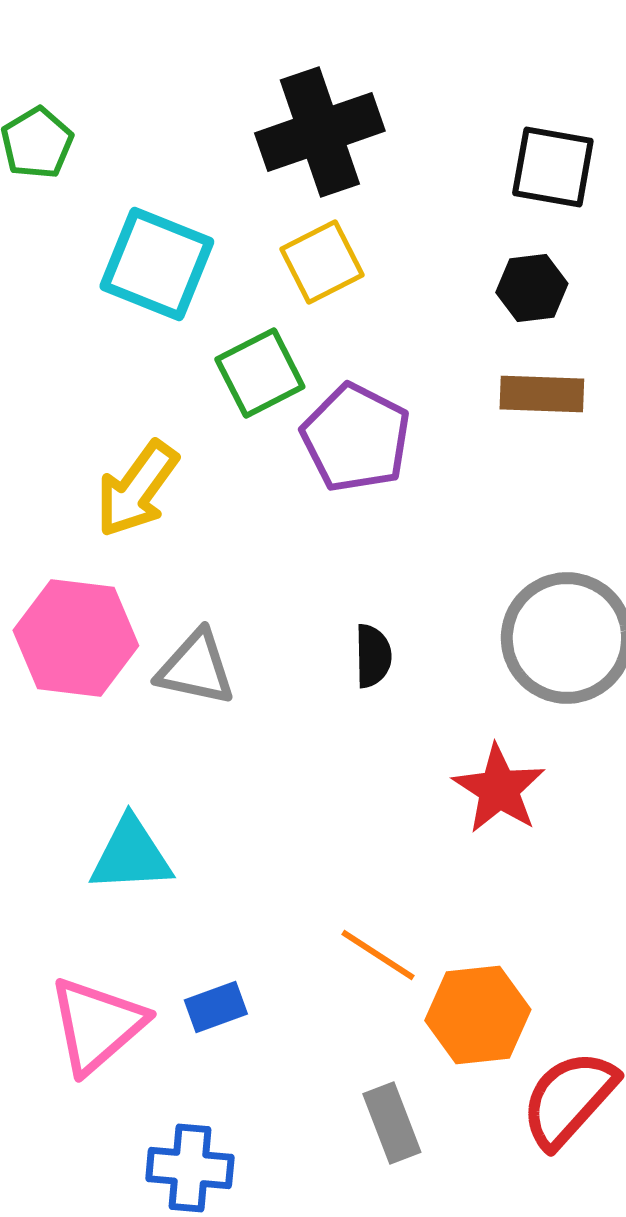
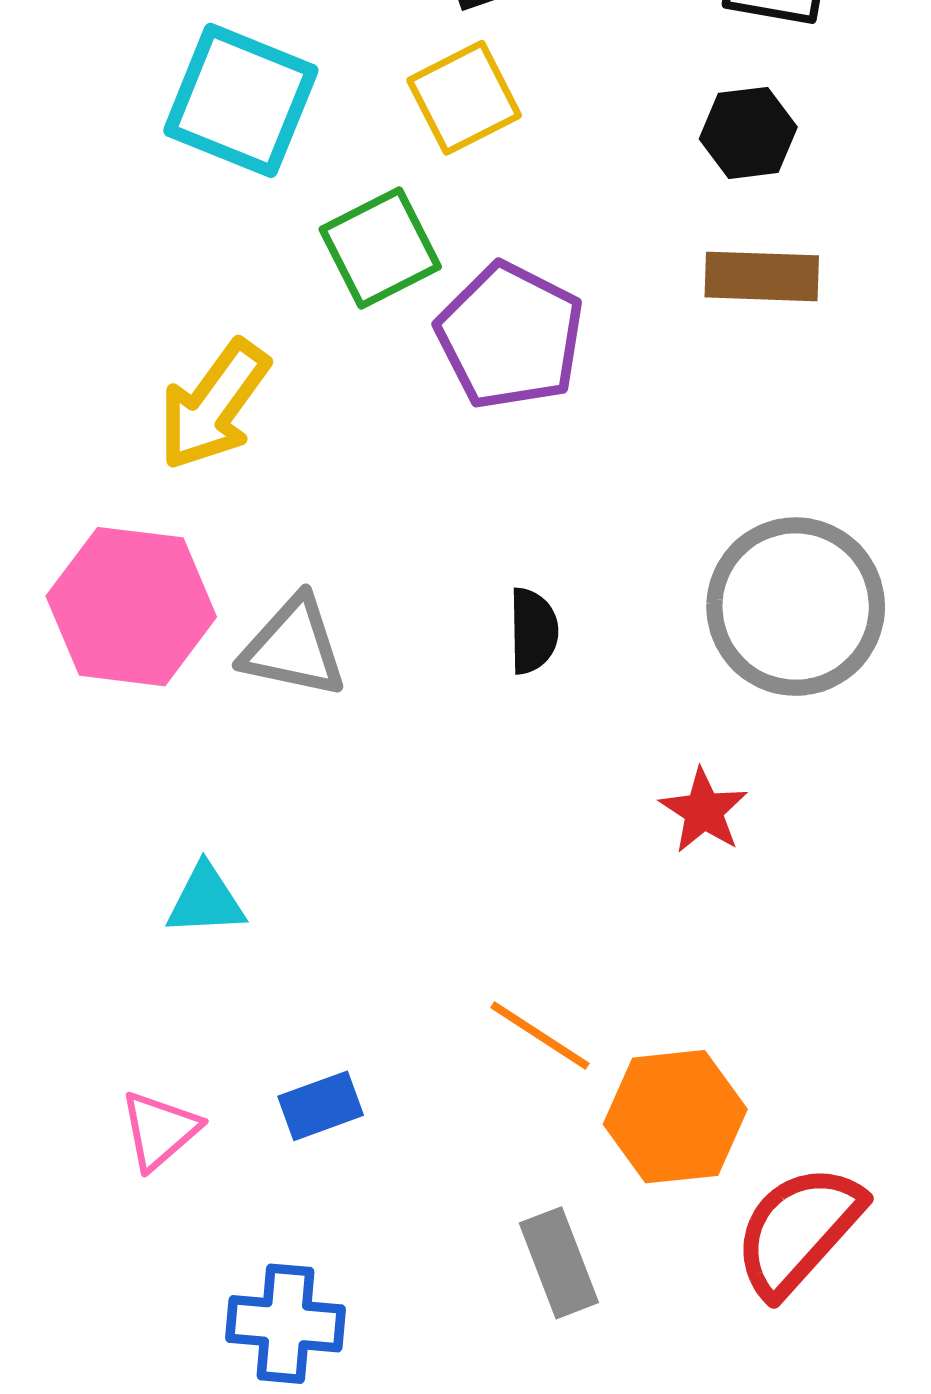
red star: (499, 789) -> (704, 811), size x0.7
cyan triangle: (131, 855) -> (206, 900), size x0.7
pink triangle: (97, 1025) -> (160, 1130), size x0.6

